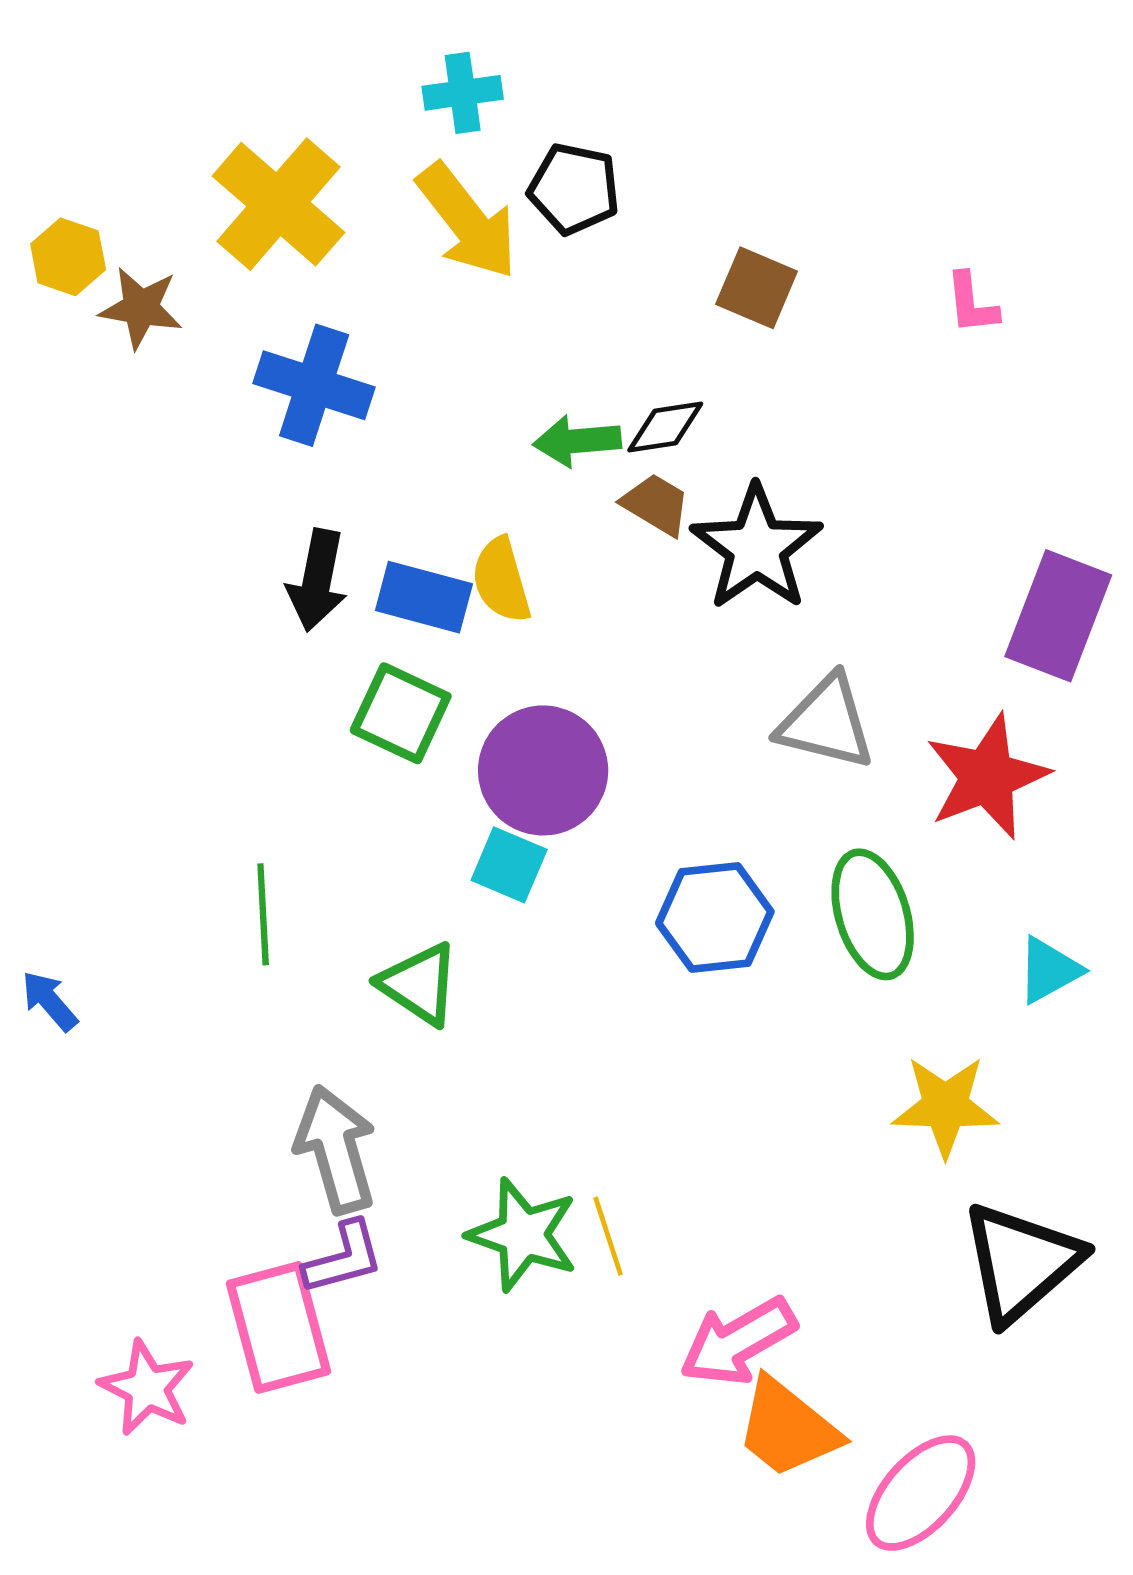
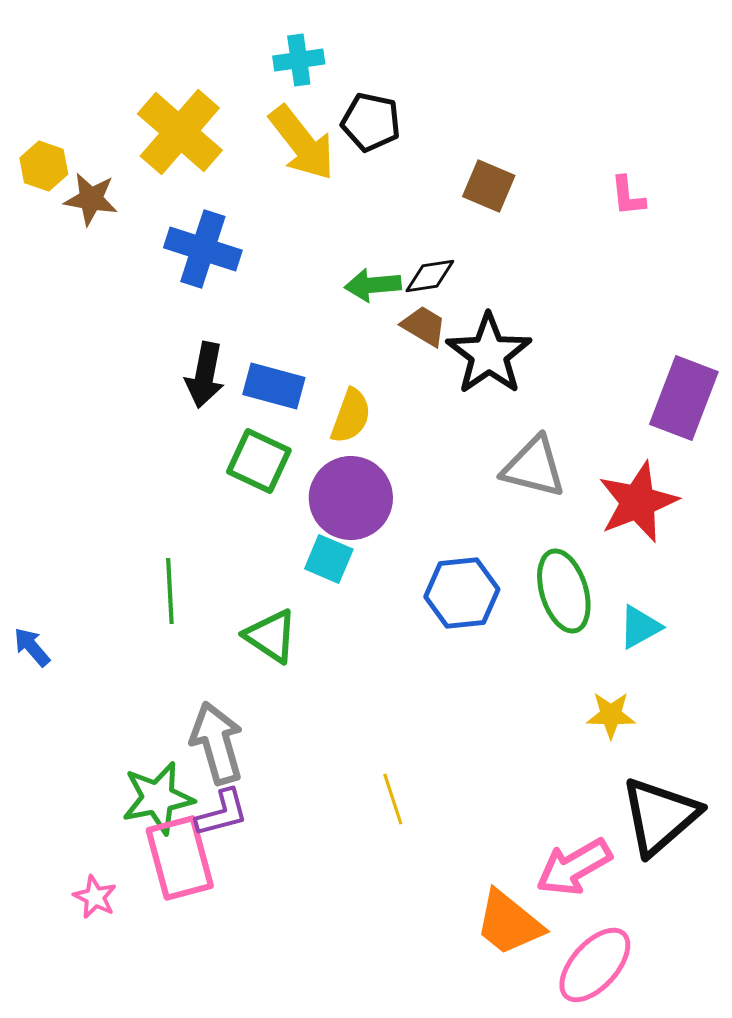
yellow semicircle: (501, 580) -> (351, 416), moved, turned -144
cyan triangle: (1049, 970) -> (640, 627), moved
yellow star: (945, 1106) -> (611, 715), size x0.7
green star: (523, 1235) -> (158, 798), moved, turned -30
pink arrow: (738, 1341) -> (574, 867), moved
pink star: (147, 1388) -> (95, 897), size x0.7

